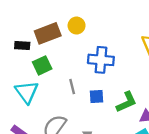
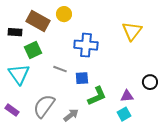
brown rectangle: (48, 33) -> (38, 21), turned 50
gray line: (72, 87) -> (60, 69), turned -56
green L-shape: (126, 102) -> (97, 96), moved

